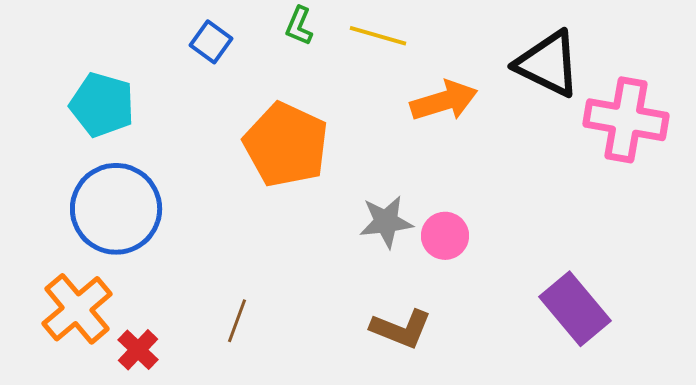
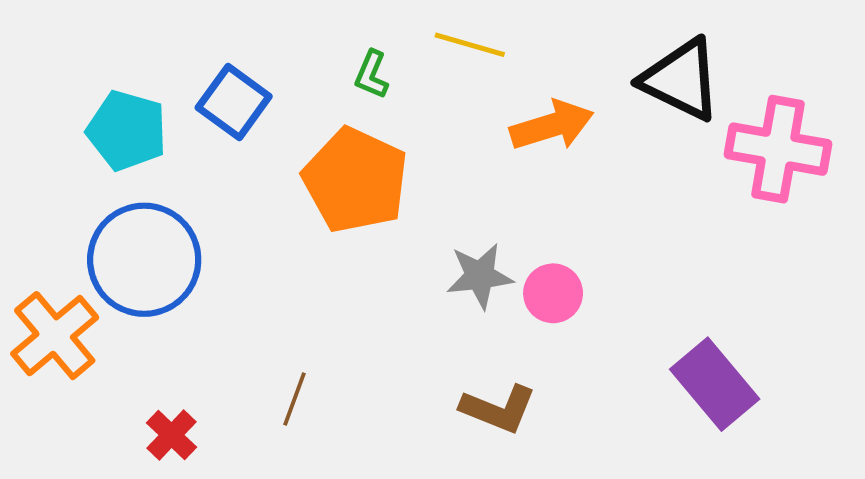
green L-shape: (299, 26) -> (372, 75), moved
blue square: (211, 42) -> (234, 102), moved, size x1.4
orange cross: (77, 309) -> (55, 336), moved

